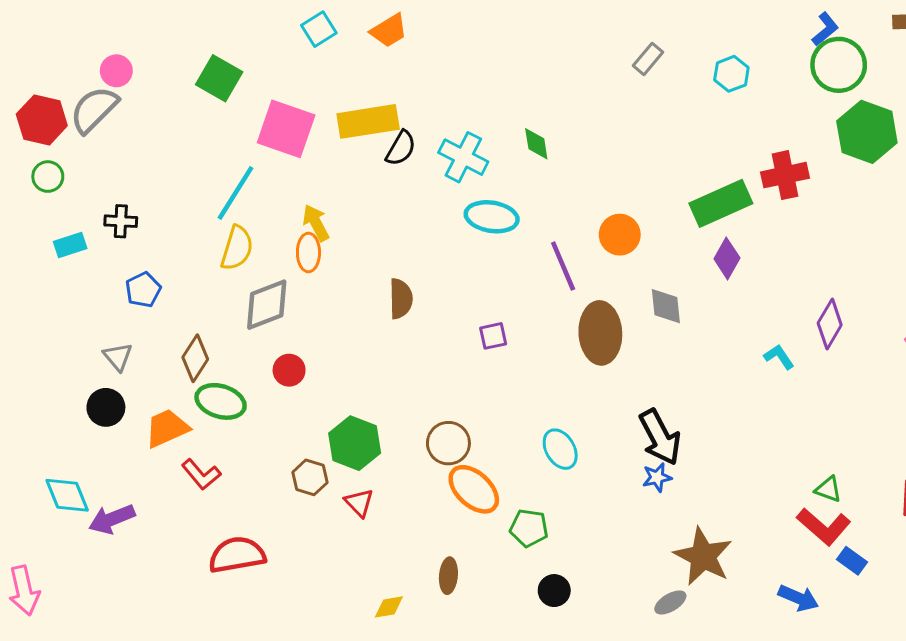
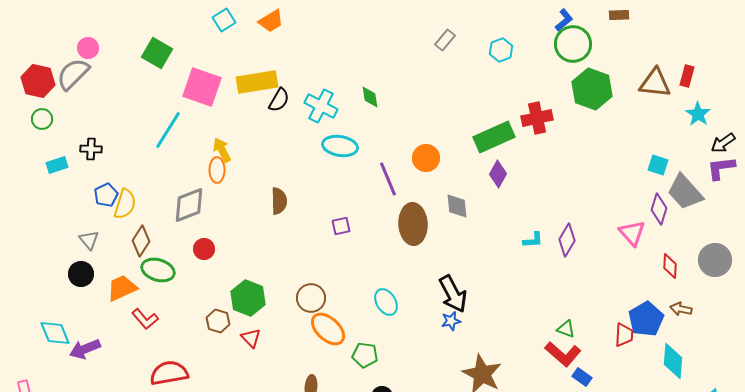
yellow semicircle: (237, 248) -> (125, 204), moved
purple diamond: (830, 324) -> (567, 240), moved
cyan L-shape: (779, 357) -> (533, 240), turned 120

